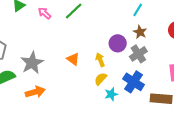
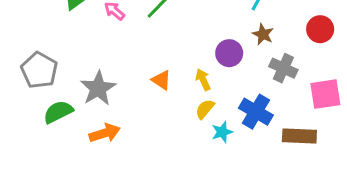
gray cross: (138, 54) -> (283, 68), moved, turned -30

